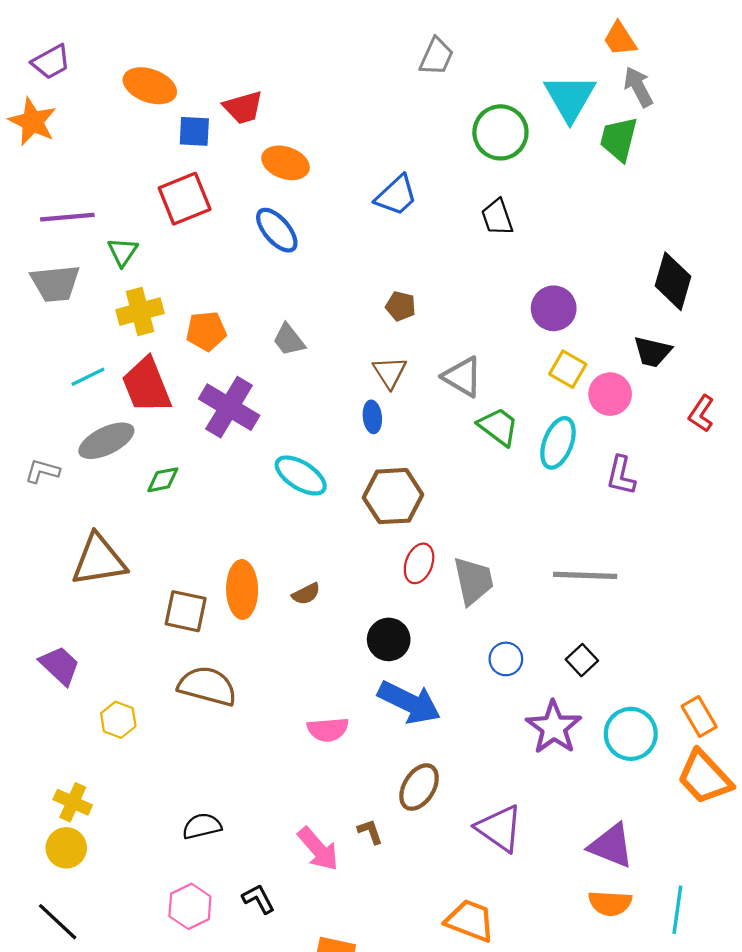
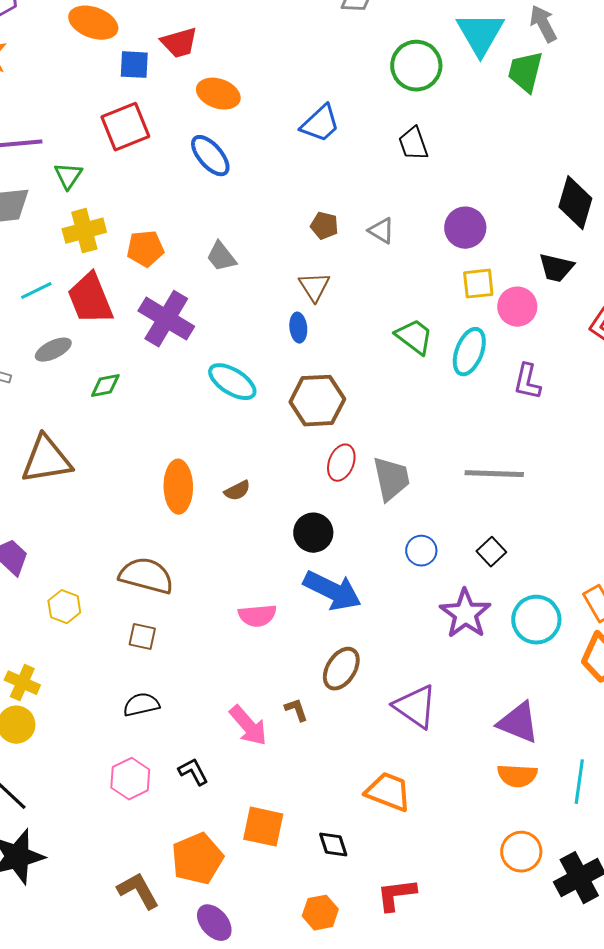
yellow square: (568, 369) -> (478, 284), turned -36
gray triangle: (462, 377) -> (381, 231), moved, size x0.7
gray ellipse: (106, 441) -> (53, 350), size x0.7
brown square: (186, 611) -> (142, 637), moved, size x0.7

